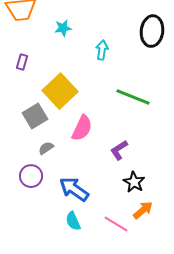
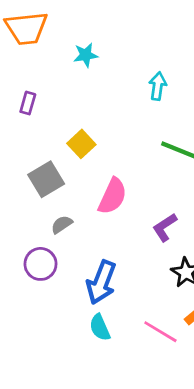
cyan arrow: (102, 50) -> (158, 86), moved
yellow square: (60, 91) -> (81, 144), size x0.6
blue arrow: (74, 189) -> (101, 282), turned -104

